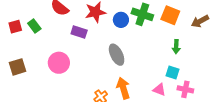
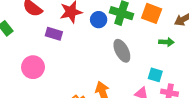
green arrow: (176, 47) -> (166, 42), moved, turned -88
gray ellipse: (117, 55) -> (122, 51), moved

